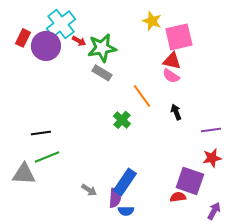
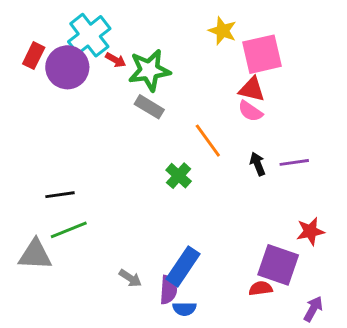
purple line: (211, 130) -> (294, 162), moved

